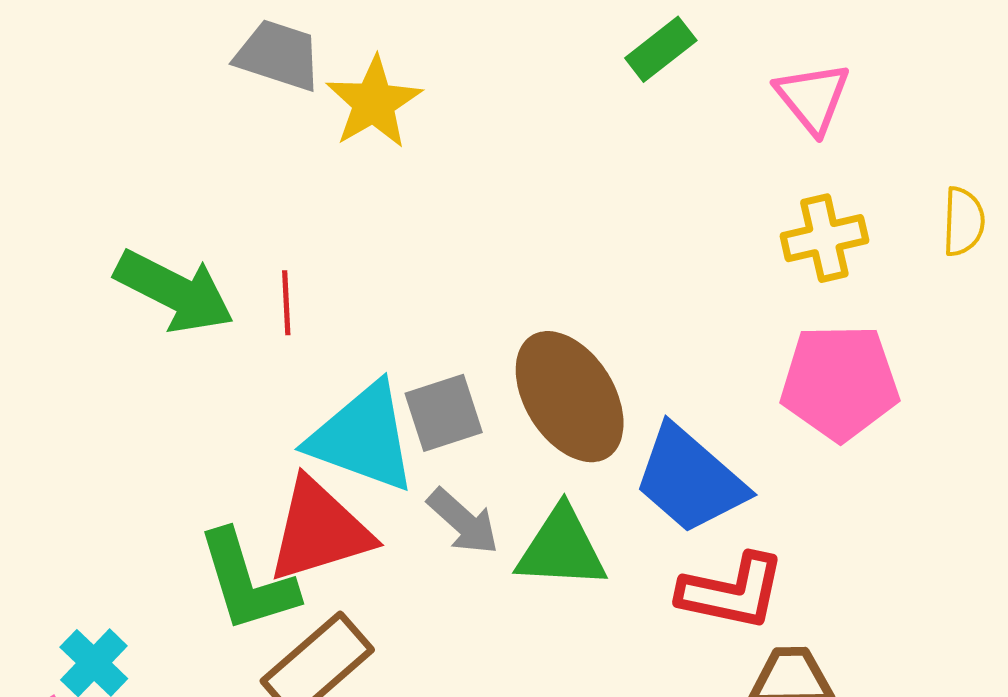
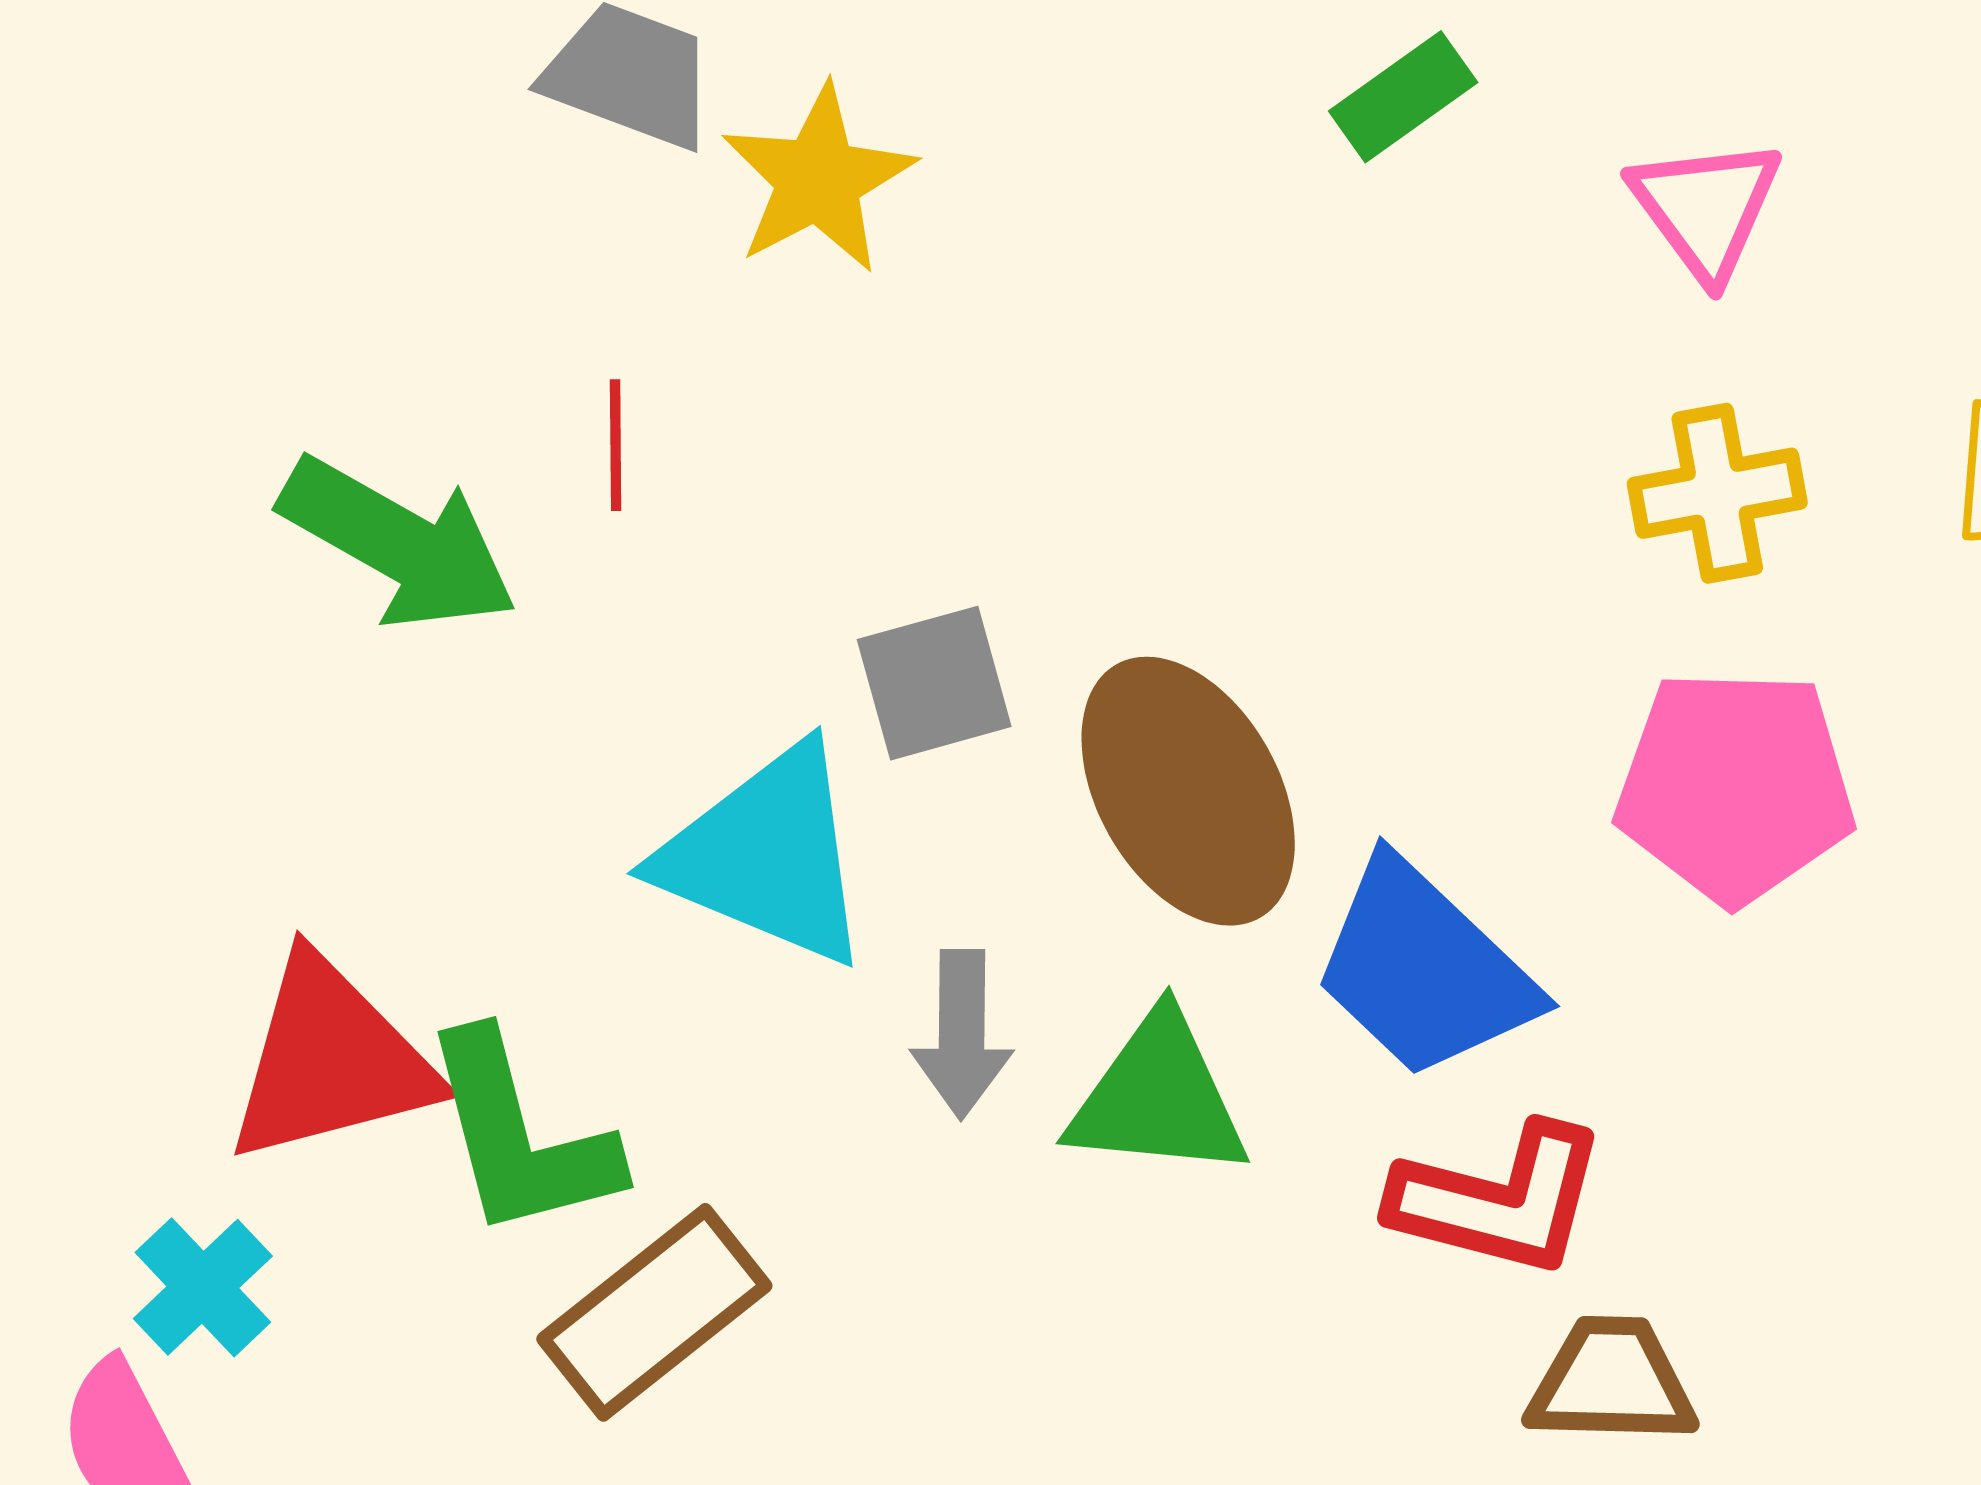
red line: (286, 303) -> (616, 445), moved
gray square: (444, 413) -> (934, 683), moved
gray arrow: (463, 521) -> (962, 1034), turned 46
red triangle: (319, 531) -> (331, 1061), moved

